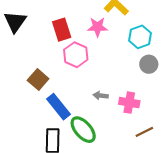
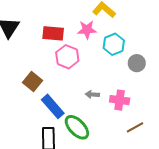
red rectangle: (62, 30) -> (53, 33), turned -65
cyan hexagon: (140, 37) -> (114, 44), moved

